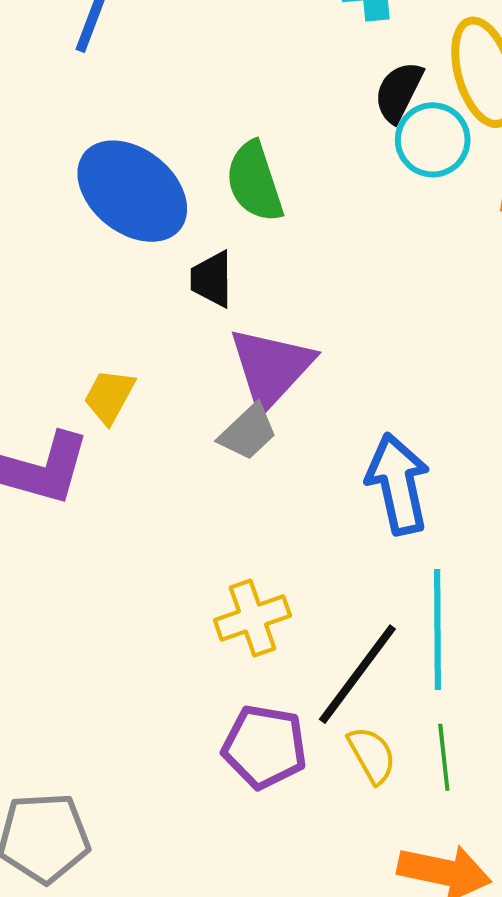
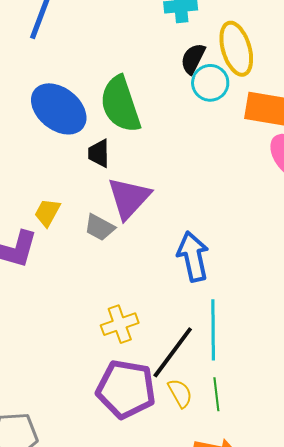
green semicircle: (255, 182) -> (120, 104), size x1.4
gray trapezoid: (248, 432) -> (100, 227), moved, turned 72
purple pentagon: (265, 747) -> (126, 389), size x1.4

